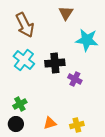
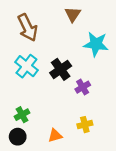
black cross: (55, 63) -> (61, 69), turned -30
purple cross: (75, 79) -> (83, 87), turned 32
yellow cross: (77, 125) -> (85, 125), moved

